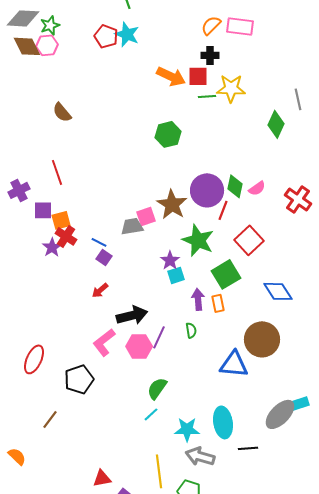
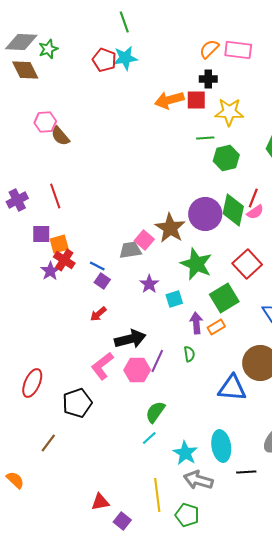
cyan star: (127, 34) -> (125, 58), turned -30
pink hexagon: (47, 45) -> (45, 122), moved
orange arrow: (171, 76) -> (169, 100), turned 140
green line: (207, 96) -> (205, 138), moved
green hexagon: (168, 134) -> (226, 158), moved
green diamond: (235, 186) -> (233, 210), size x1.4
purple cross: (19, 190) -> (17, 200), moved
red line: (223, 210) -> (253, 198), moved
pink square: (146, 216) -> (144, 240), turned -30
purple star: (170, 260) -> (149, 284), moved
orange rectangle: (218, 303) -> (216, 327), turned 72
cyan star: (187, 429) -> (185, 453), turned 30

